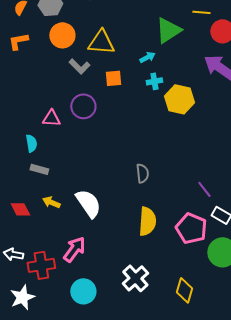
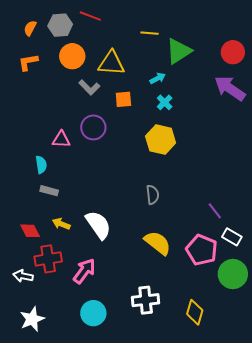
yellow line: (201, 12) -> (150, 33), moved
cyan cross: (154, 81) -> (165, 102), turned -35
yellow hexagon: (179, 99) -> (161, 140), moved
yellow semicircle: (147, 221) -> (158, 243), turned -56
red cross: (41, 265) -> (48, 259), moved
white cross: (135, 278) -> (146, 300), turned 36

